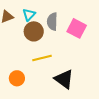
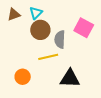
gray semicircle: (52, 22) -> (60, 39), moved
black triangle: (64, 79) -> (70, 78), turned -35

